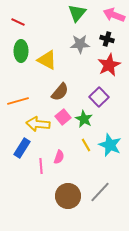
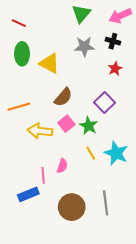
pink arrow: (114, 15) -> (120, 16), turned -45
red star: (109, 65) -> (115, 69), size x0.6
blue rectangle: (22, 148) -> (28, 194), moved, turned 36
gray line: (100, 192) -> (106, 203), turned -50

